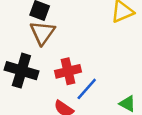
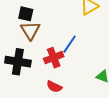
blue line: (87, 89) -> (70, 44), moved

